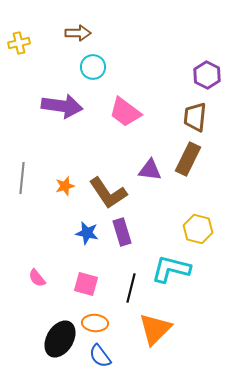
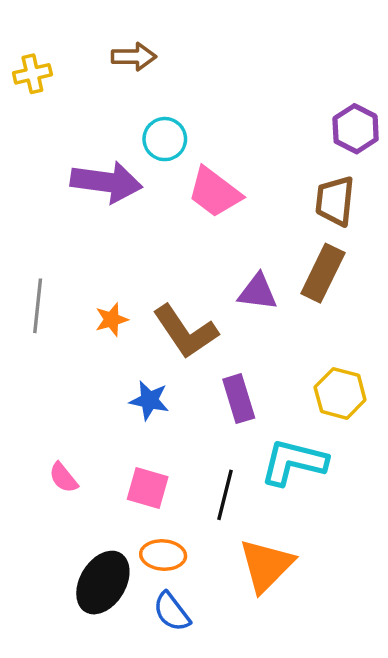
cyan circle: (93, 67) -> (165, 139), moved
purple rectangle: (122, 232) -> (239, 399), moved

